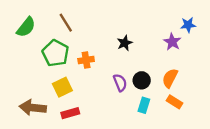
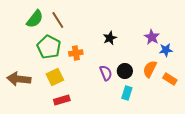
blue star: (188, 25) -> (166, 50), moved
green semicircle: (26, 27) -> (35, 19), moved
orange rectangle: (174, 102) -> (170, 79), moved
brown arrow: (33, 108) -> (19, 79), moved

